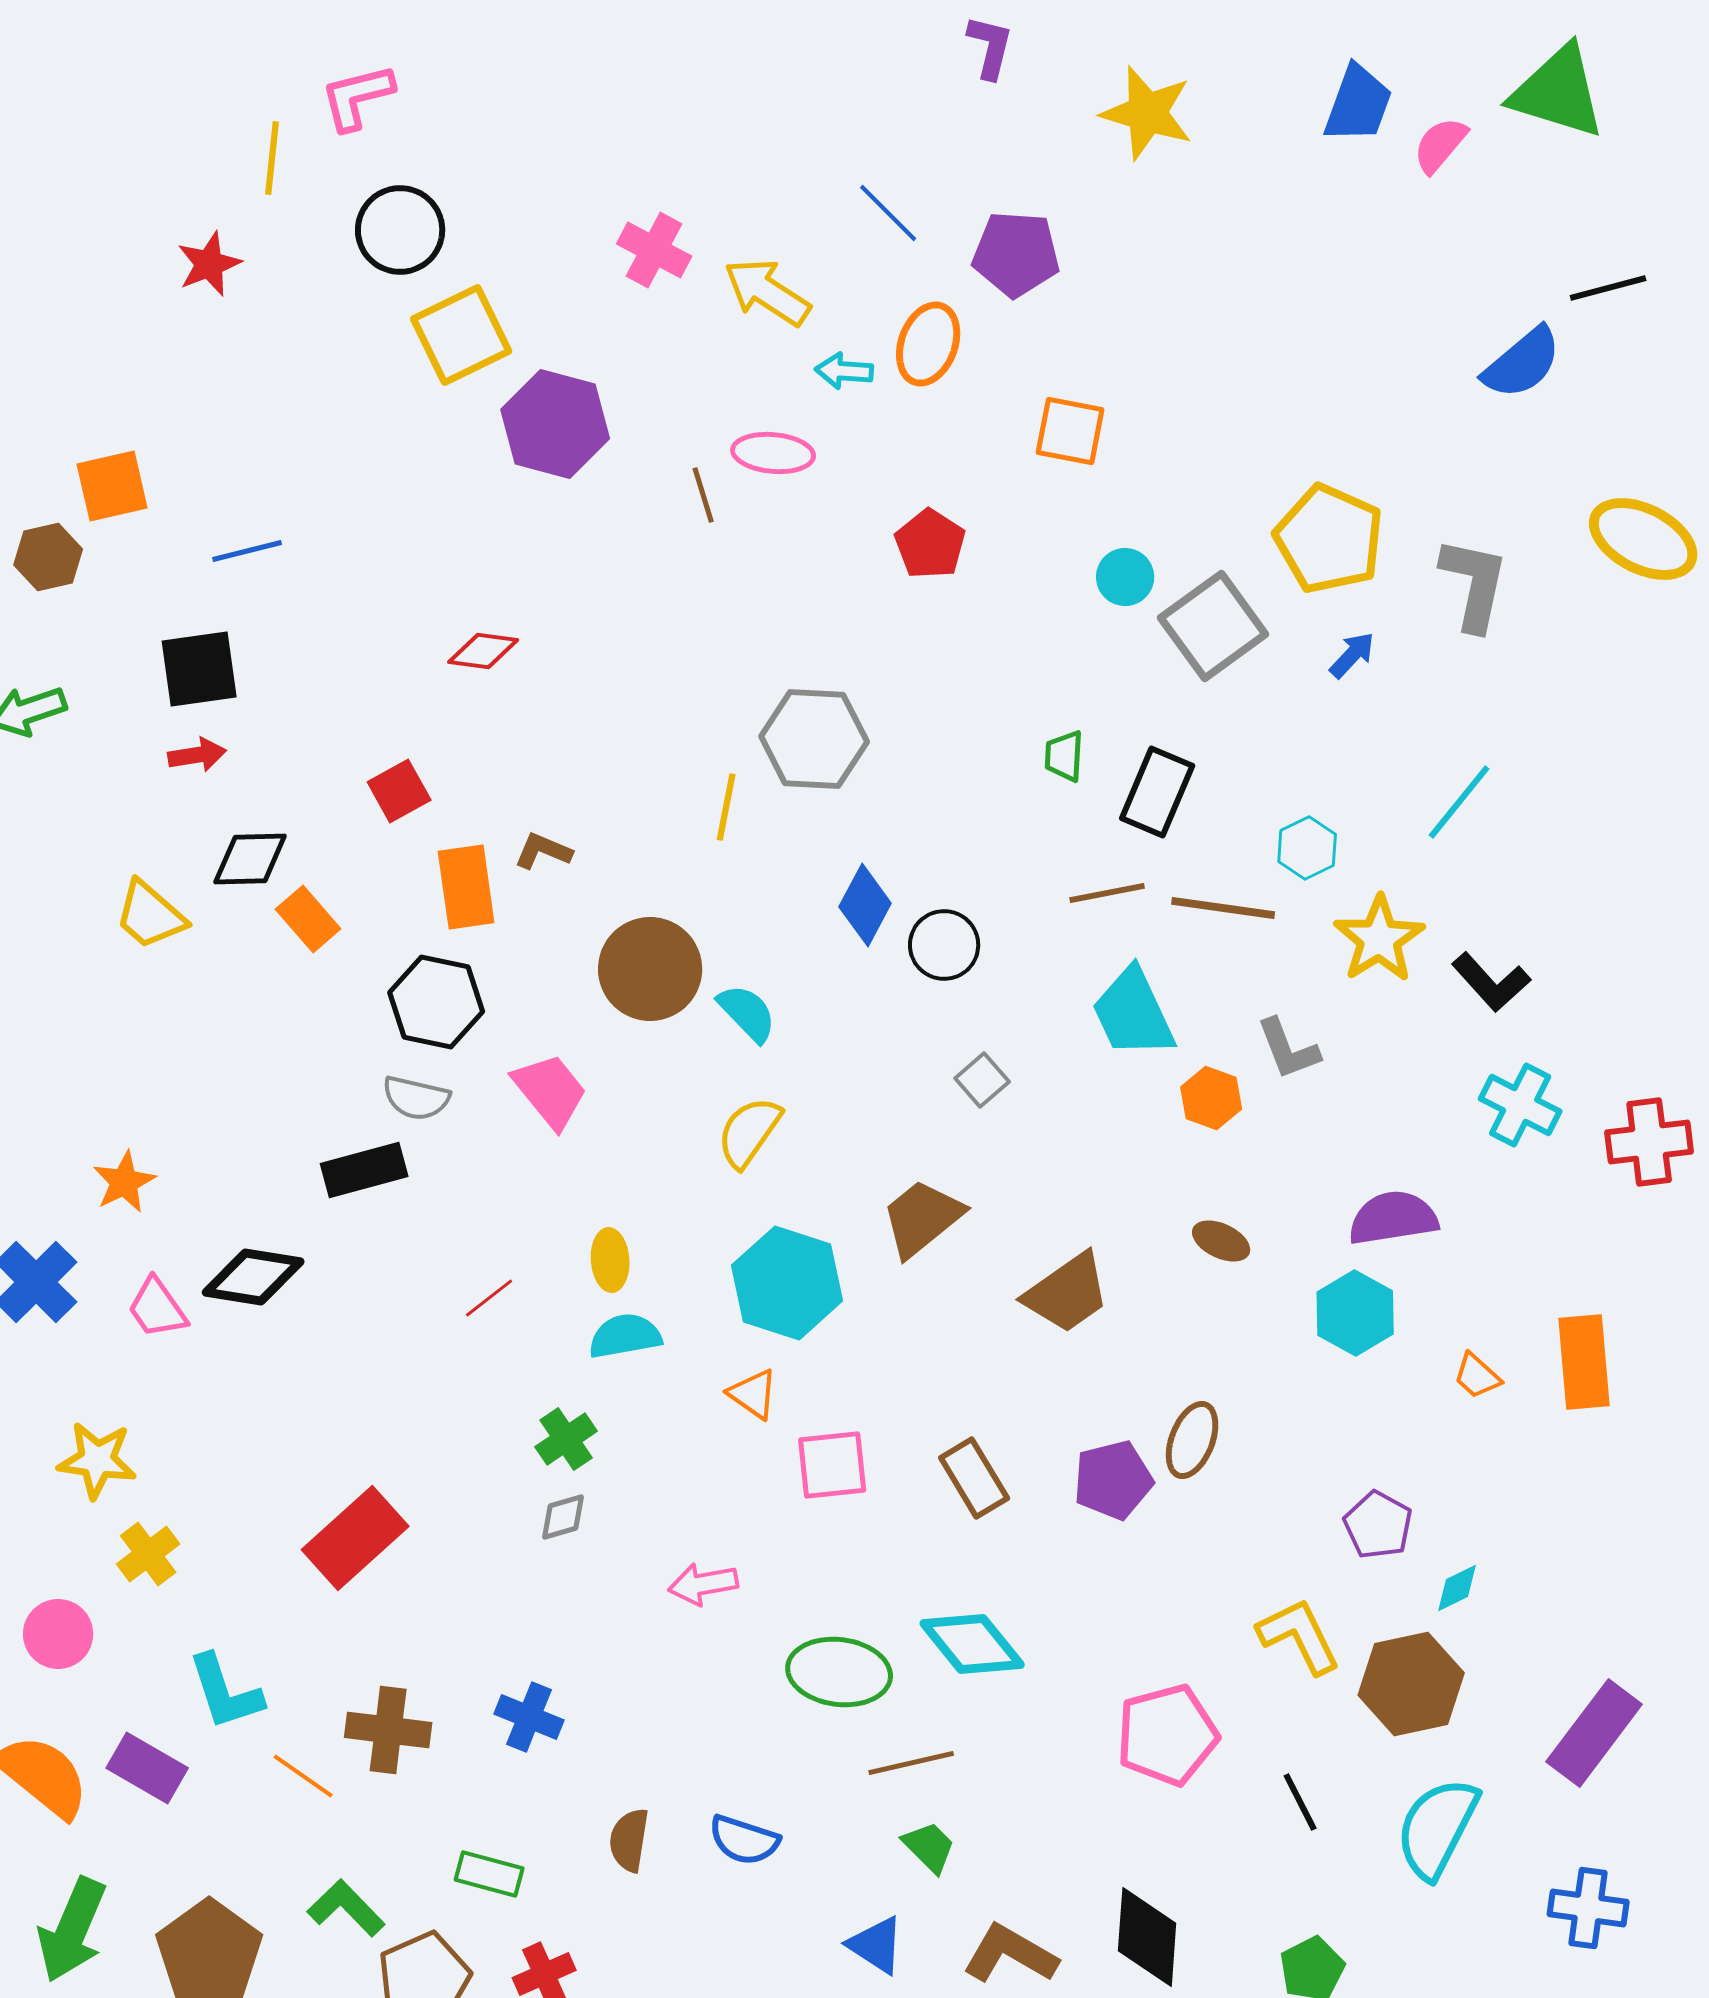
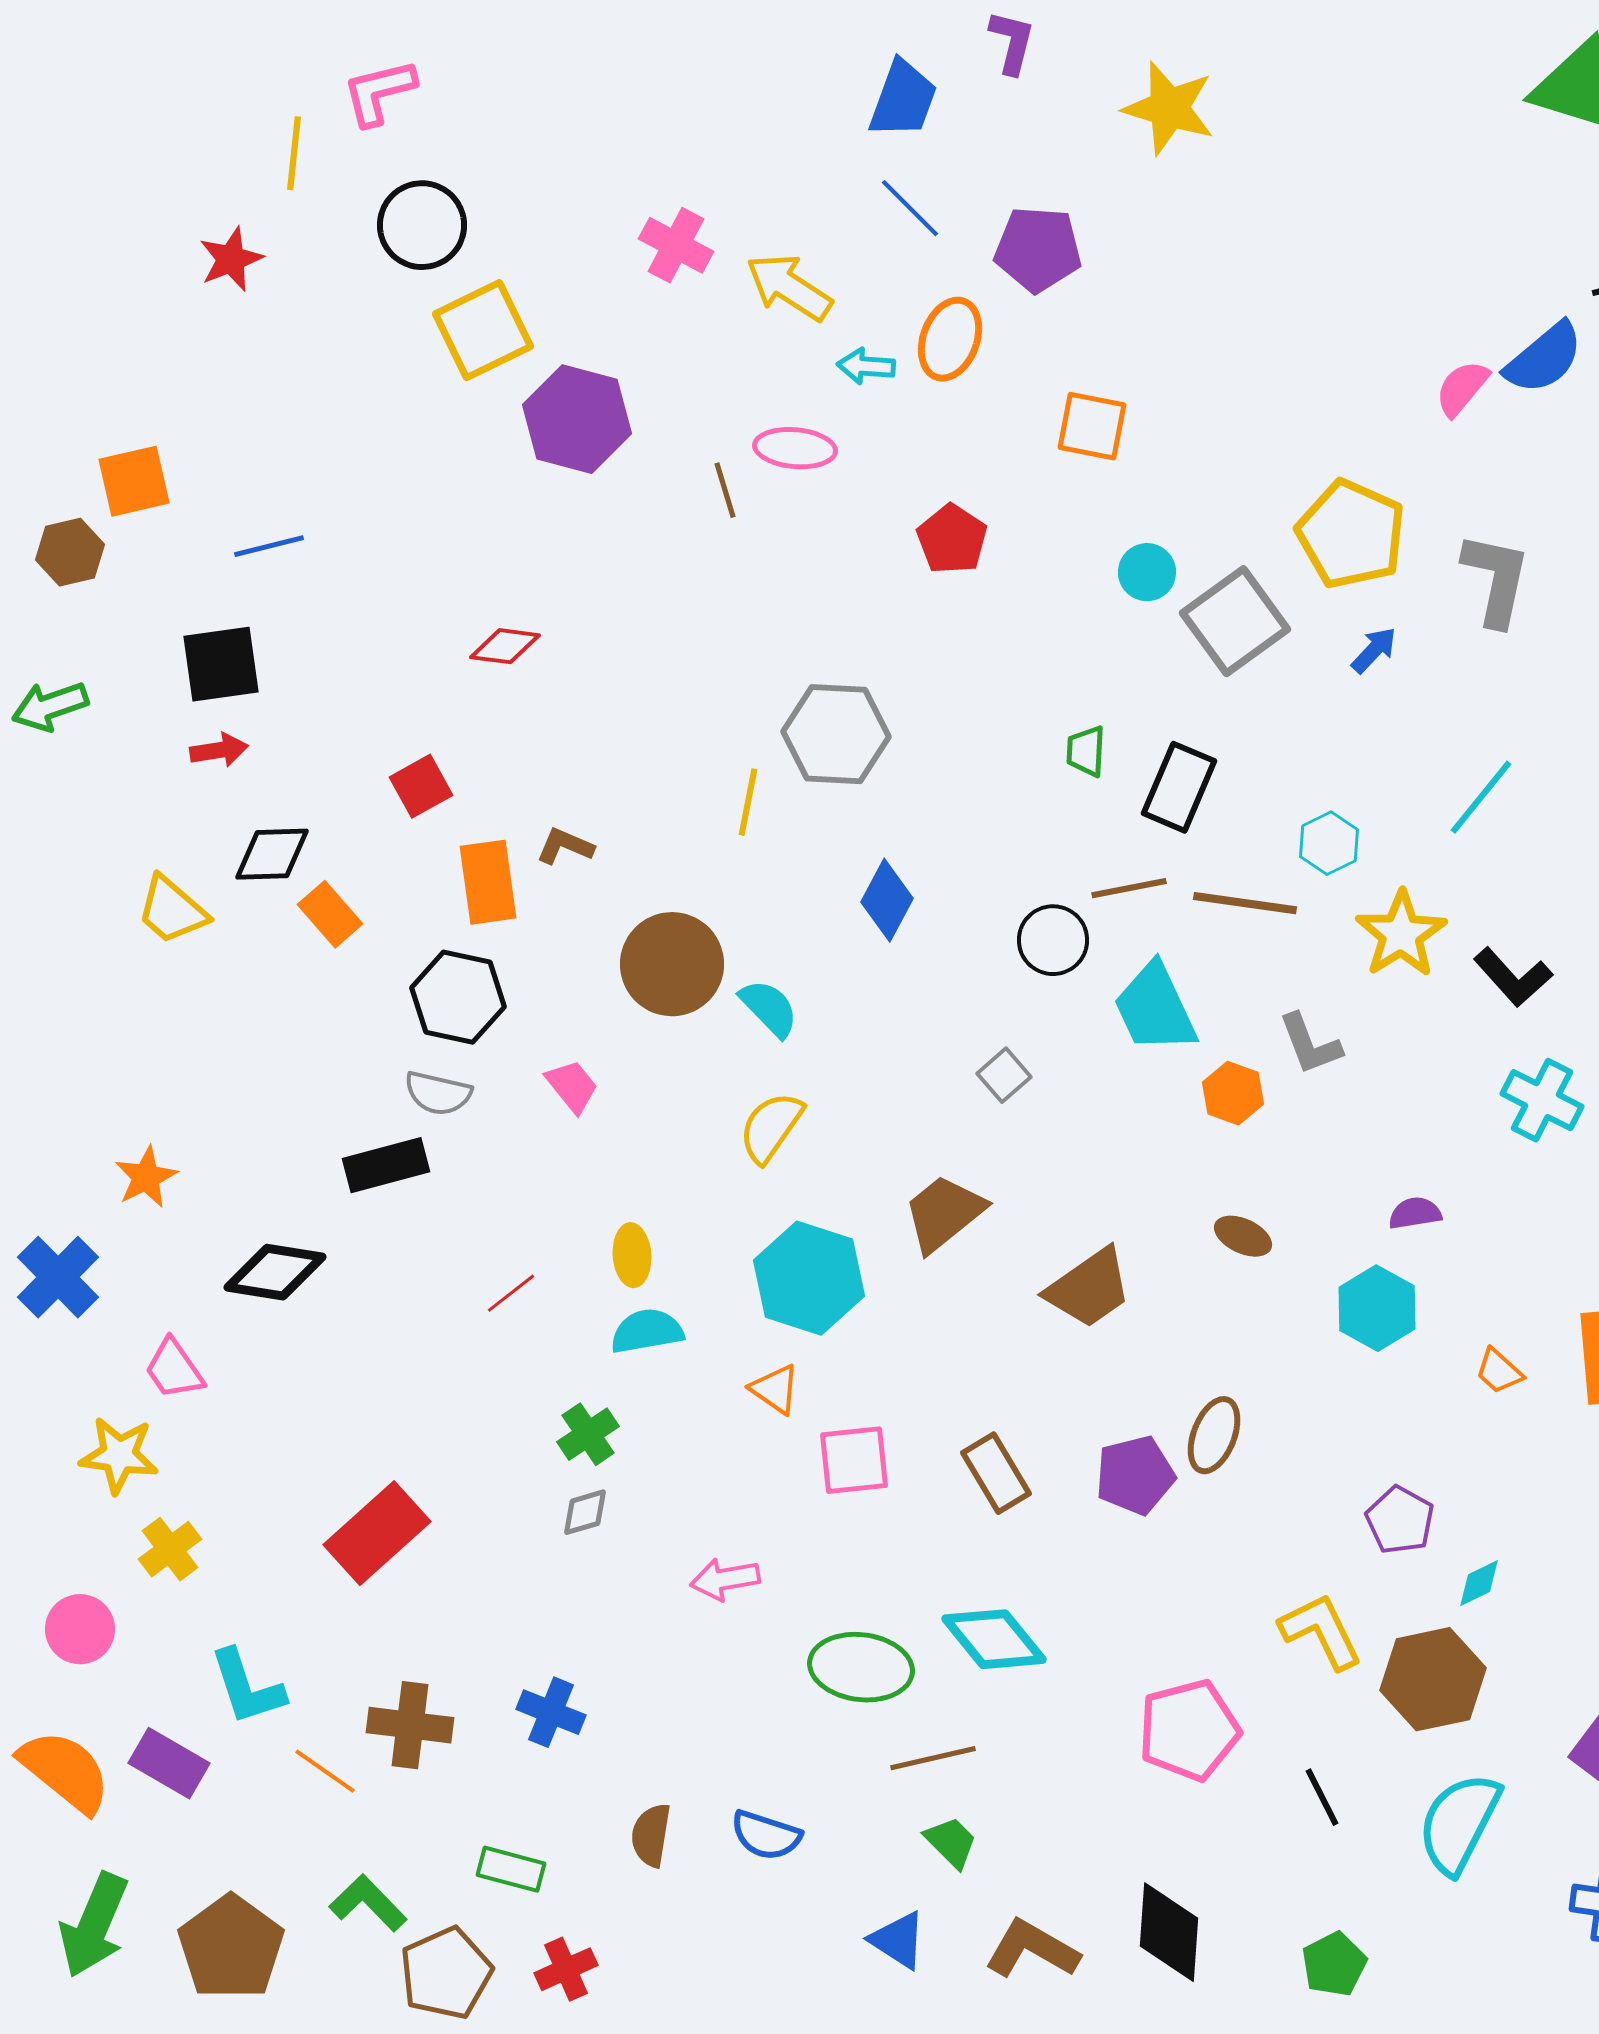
blue trapezoid: (1358, 104) -> (903, 99), moved
pink semicircle: (1440, 145) -> (1462, 388), moved
black circle: (944, 945) -> (1053, 940), moved
pink trapezoid: (550, 1091) -> (572, 1086), size x0.7
purple semicircle: (1393, 1218) -> (1415, 1213), size x0.6
pink trapezoid: (157, 1308) -> (174, 1369), moved

